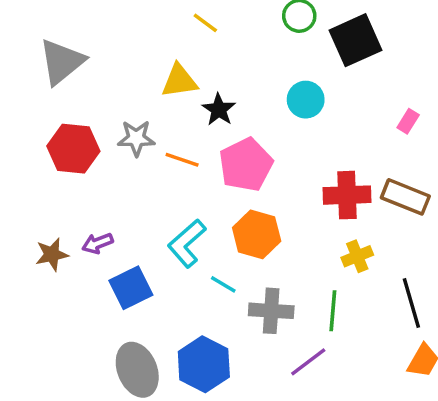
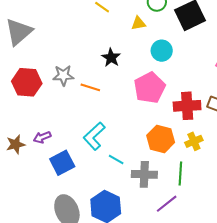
yellow triangle: (179, 81) -> (138, 23), moved, size x0.7
pink pentagon: (246, 165) -> (150, 88), moved
orange hexagon: (257, 234) -> (161, 139), moved

